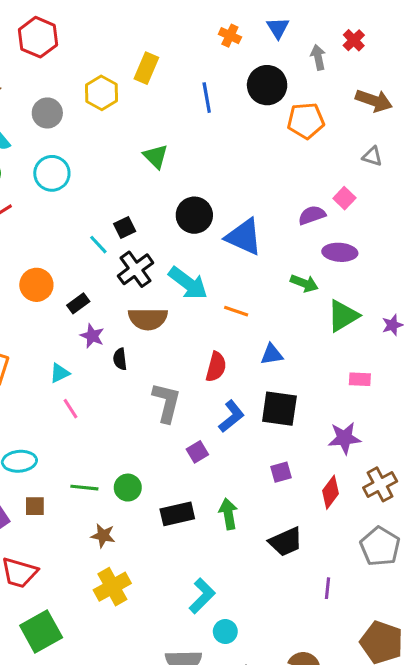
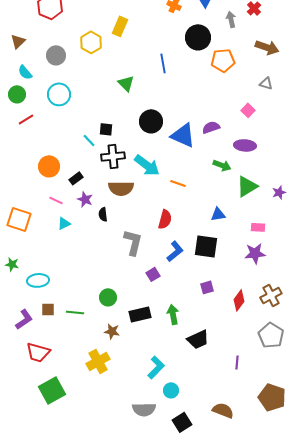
blue line: (207, 98) -> (163, 63), moved
purple semicircle: (312, 215) -> (211, 127), moved
black square: (125, 228) -> (106, 129), turned 32
black cross: (136, 269) -> (113, 156), turned 30
blue triangle: (272, 354) -> (218, 214), moved
pink line: (70, 409) -> (56, 200), moved, turned -32
purple star: (344, 438) -> (255, 253), moved
green line: (84, 488) -> (75, 312), moved
brown star: (103, 536) -> (112, 331), moved
black trapezoid: (286, 542) -> (198, 339), moved

